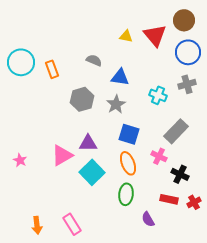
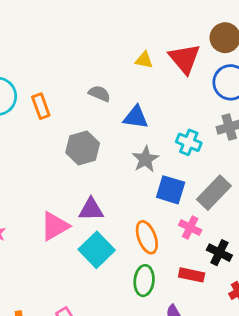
gray star: (116, 104) -> (145, 159), moved
blue square: (129, 134) -> (171, 190), moved
red rectangle: (169, 199) -> (192, 275), moved

